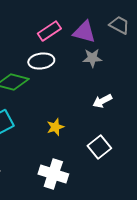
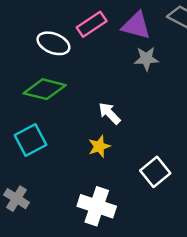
white ellipse: (41, 61) -> (53, 43), moved, turned 30
white arrow: (102, 101) -> (109, 113), moved, turned 72

